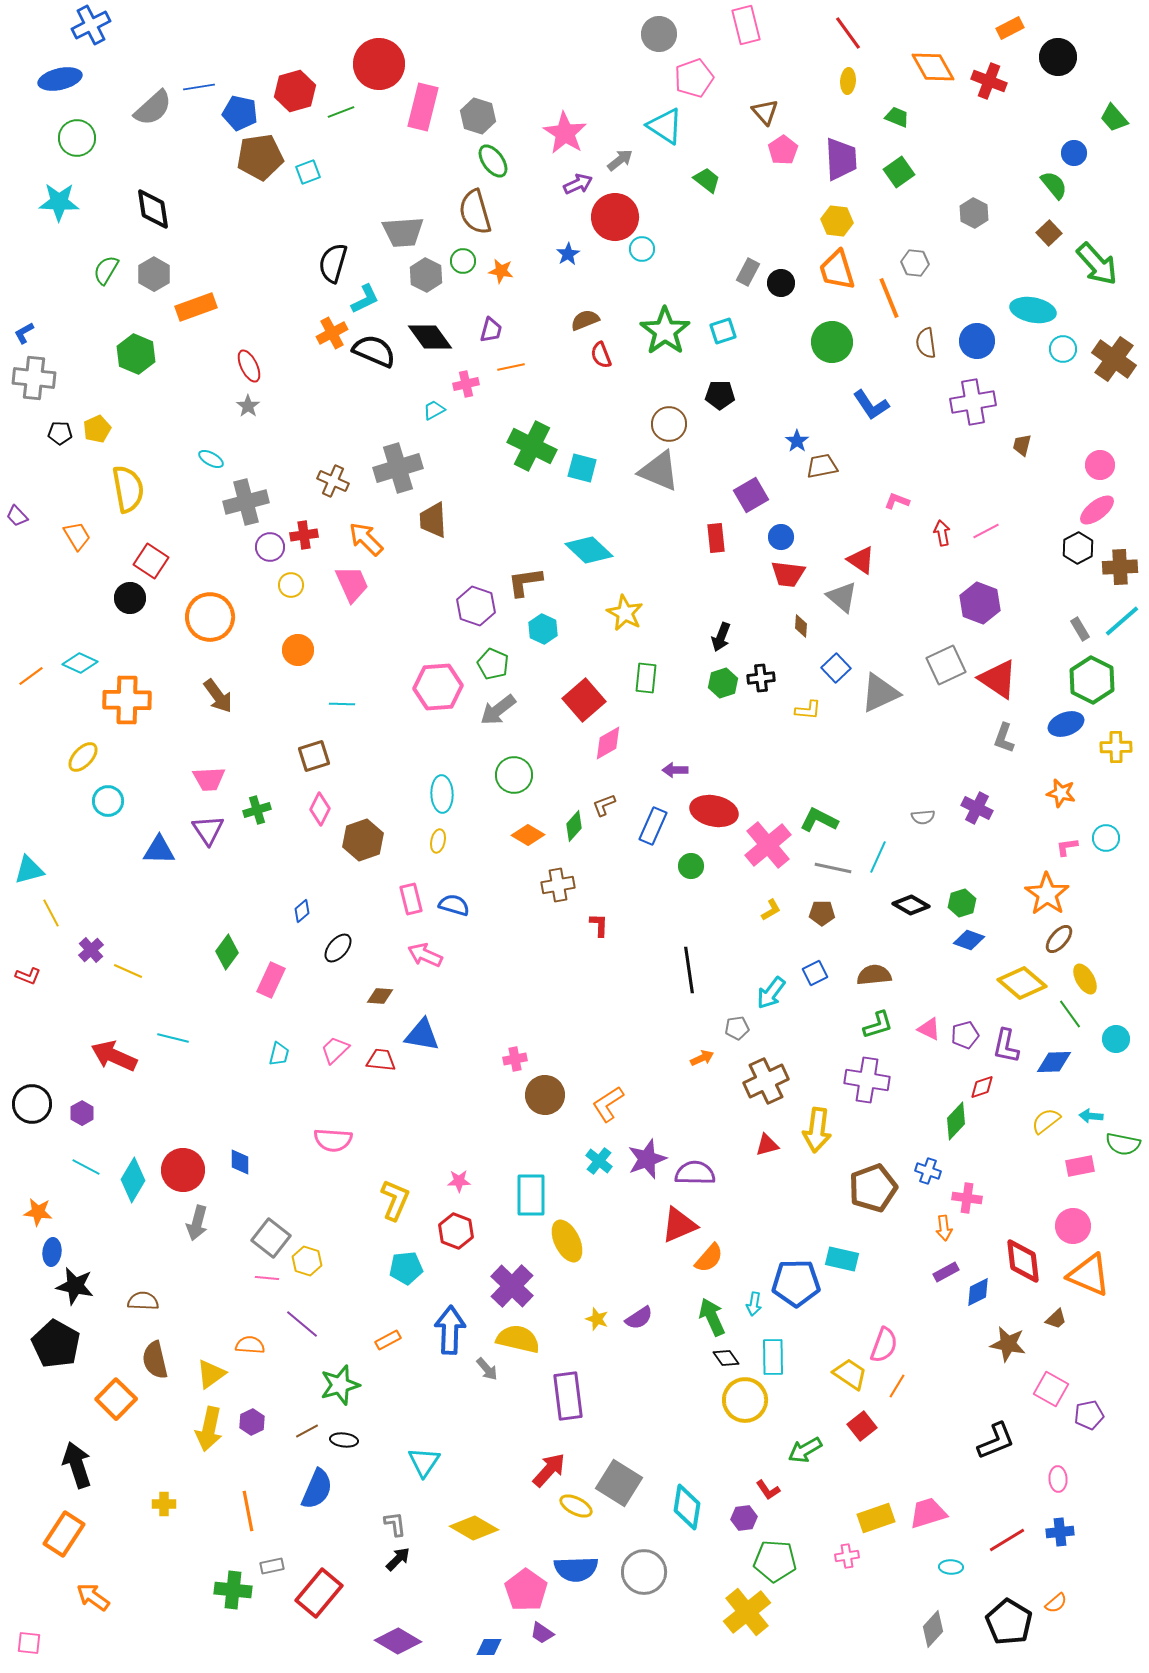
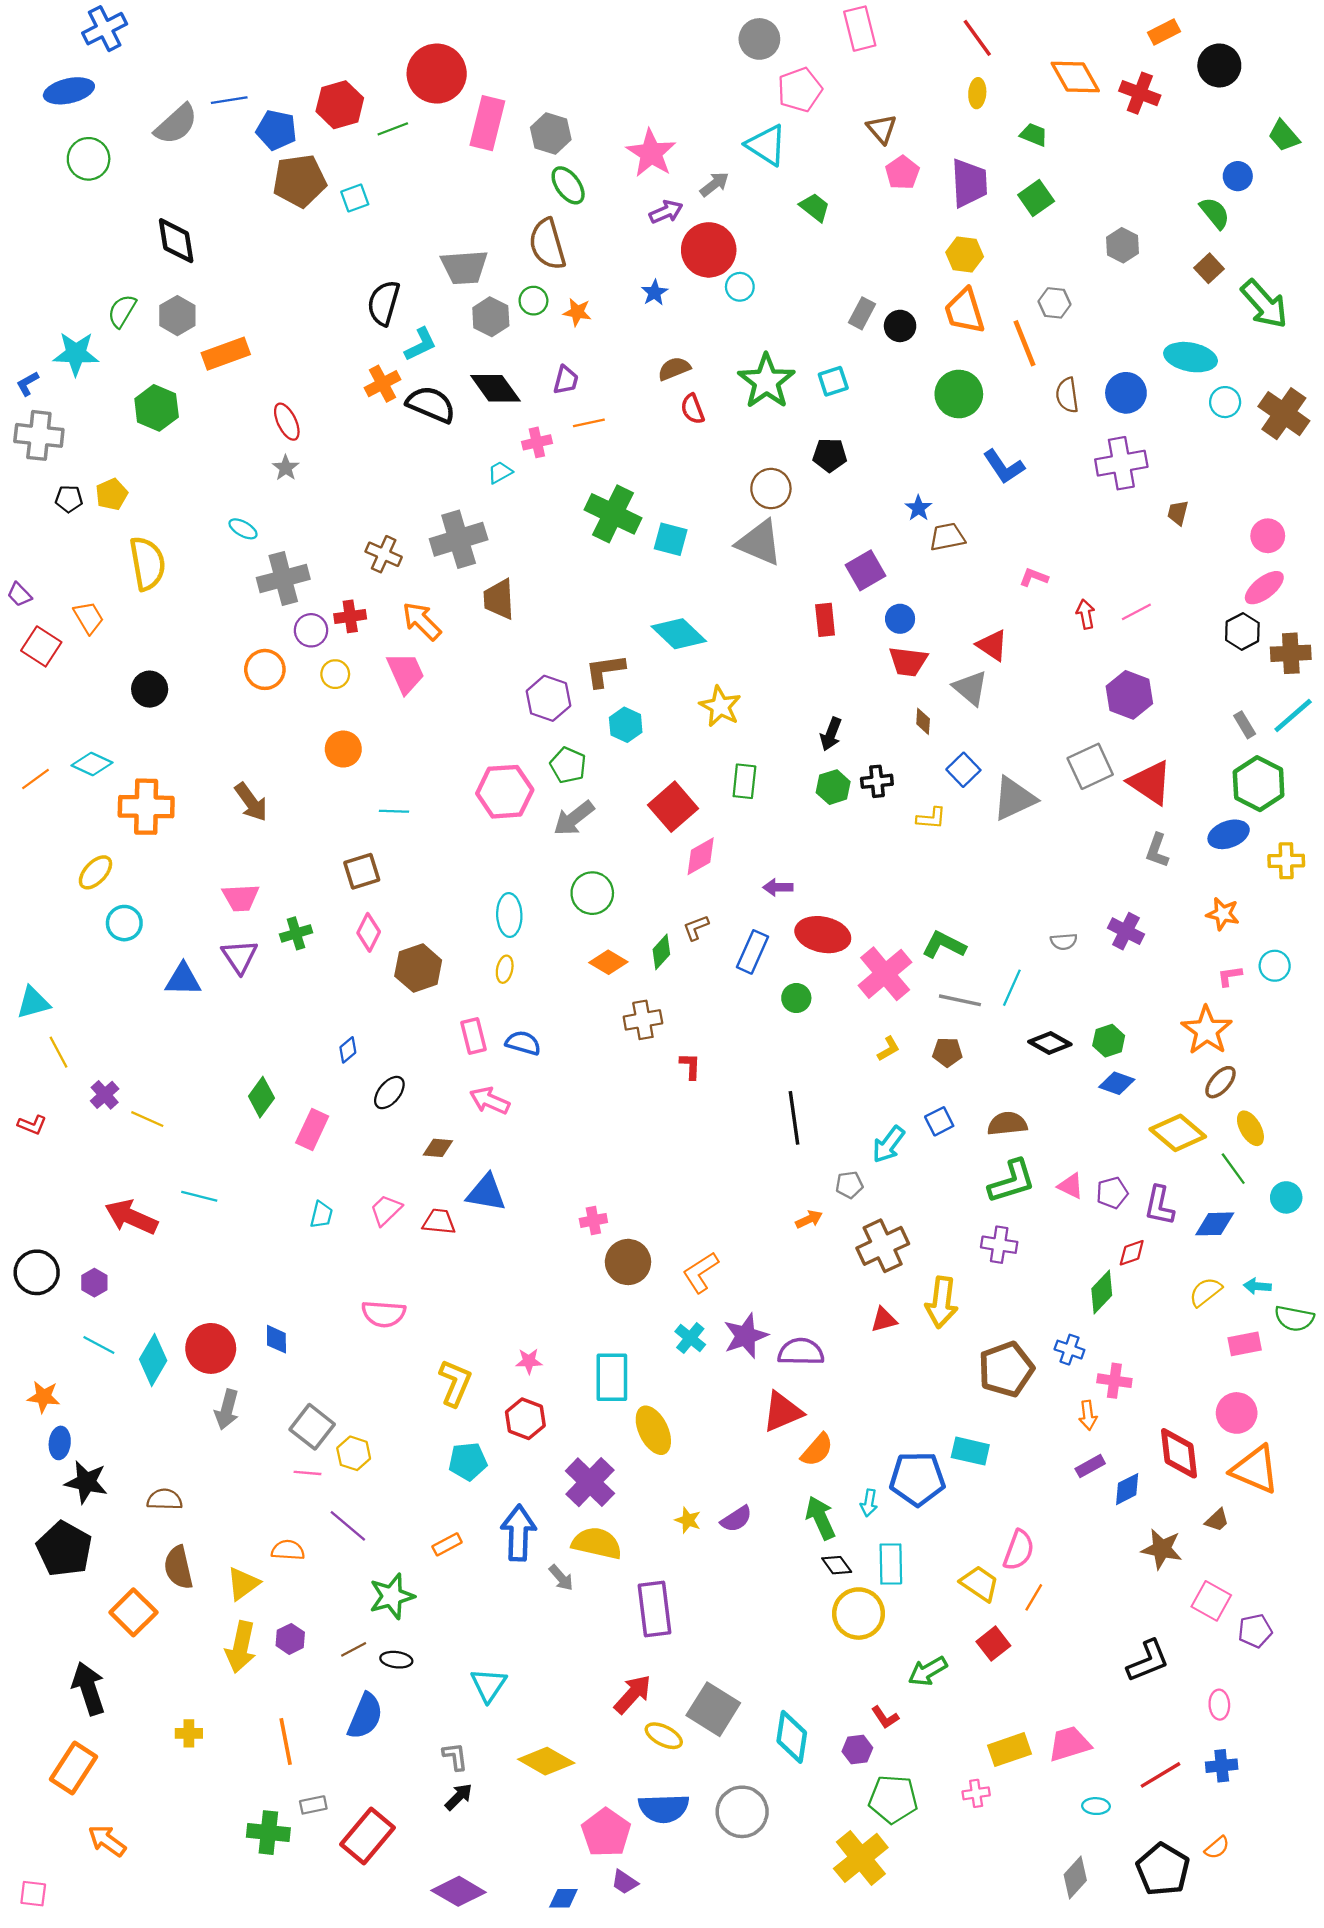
cyan star: (59, 202) -> (76, 354), moved
red square: (151, 561) -> (41, 646), moved
orange circle: (210, 617) -> (265, 669), moved, size x0.7
green L-shape: (878, 1025) -> (1012, 1181), size x1.4
purple cross: (867, 1080) -> (999, 1245), size x0.7

